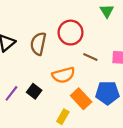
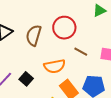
green triangle: (107, 11) -> (99, 11), turned 32

